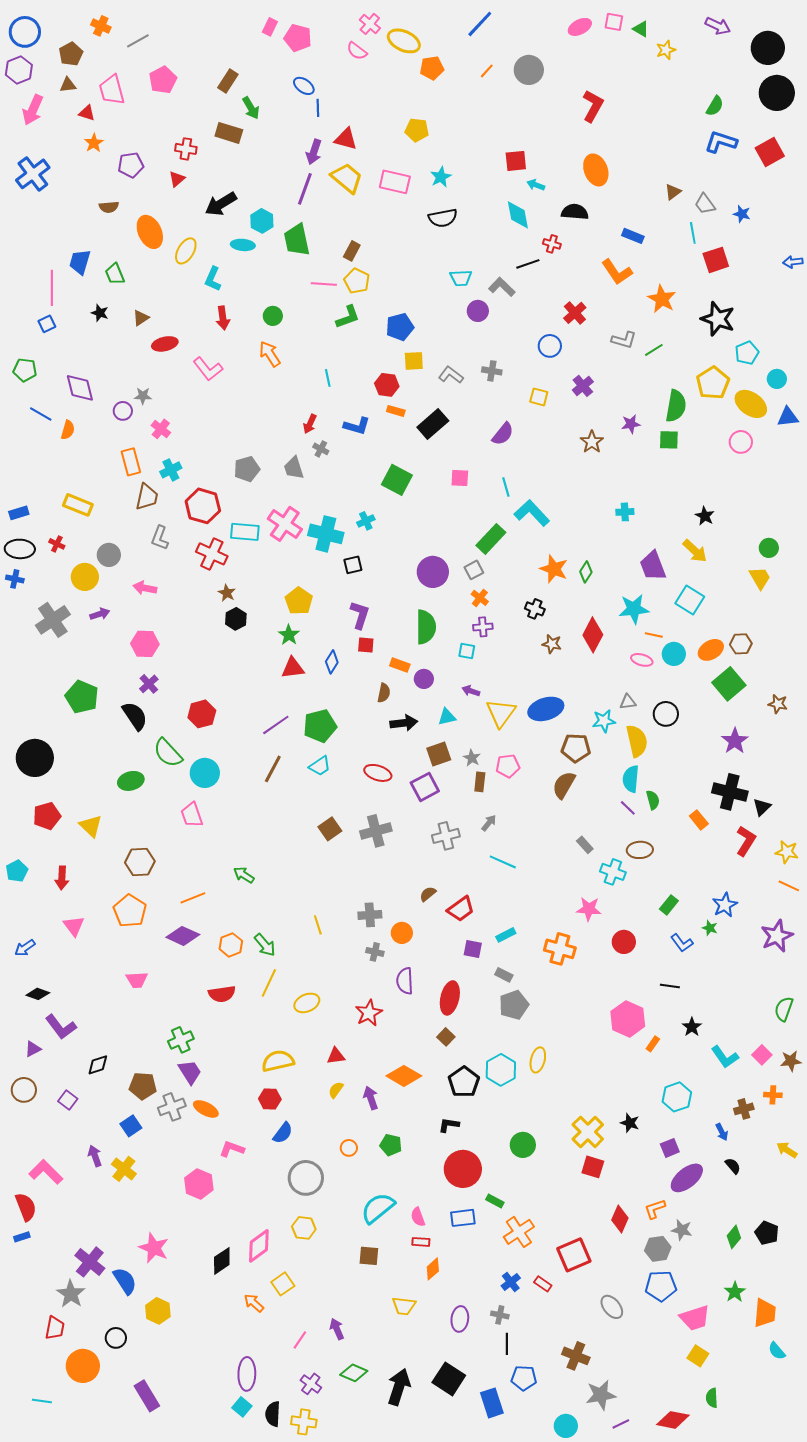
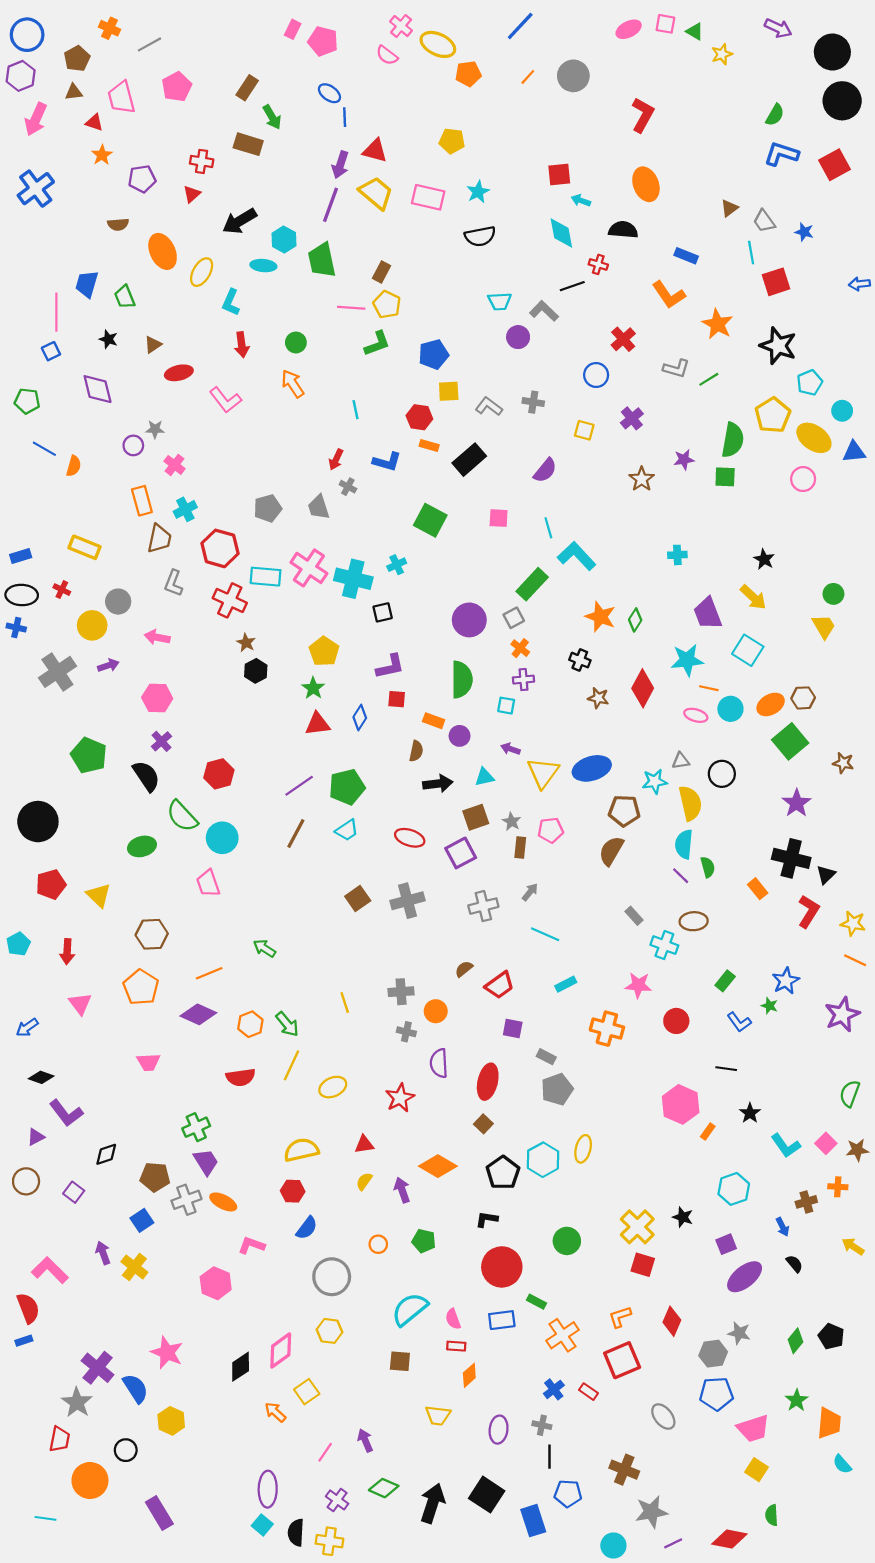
purple diamond: (80, 388) -> (98, 389), moved
purple L-shape: (360, 615) -> (390, 667), turned 60
cyan rectangle: (506, 935) -> (566, 984), moved
orange L-shape: (655, 1209) -> (620, 1317), moved

